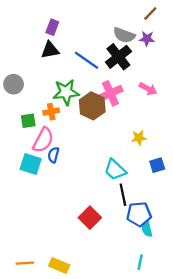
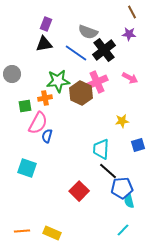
brown line: (150, 13) -> (132, 12), turned -72
gray semicircle: (124, 35) -> (88, 32), moved
cyan square: (31, 164) -> (27, 168), moved
cyan trapezoid: (115, 170) -> (101, 149), turned 50
black line: (123, 195) -> (108, 171), turned -36
cyan line: (140, 262) -> (123, 230), turned 32

